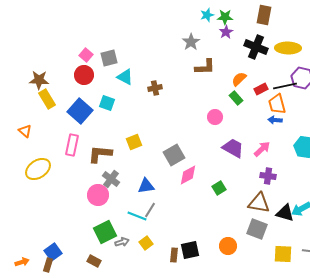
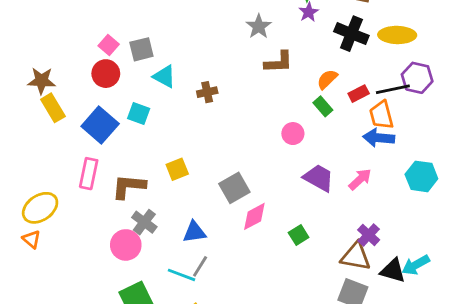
blue arrow: (275, 120) -> (379, 138), size x1.5
orange triangle: (25, 131) -> (31, 239), moved
purple cross: (268, 176) -> (369, 235), moved, turned 35

